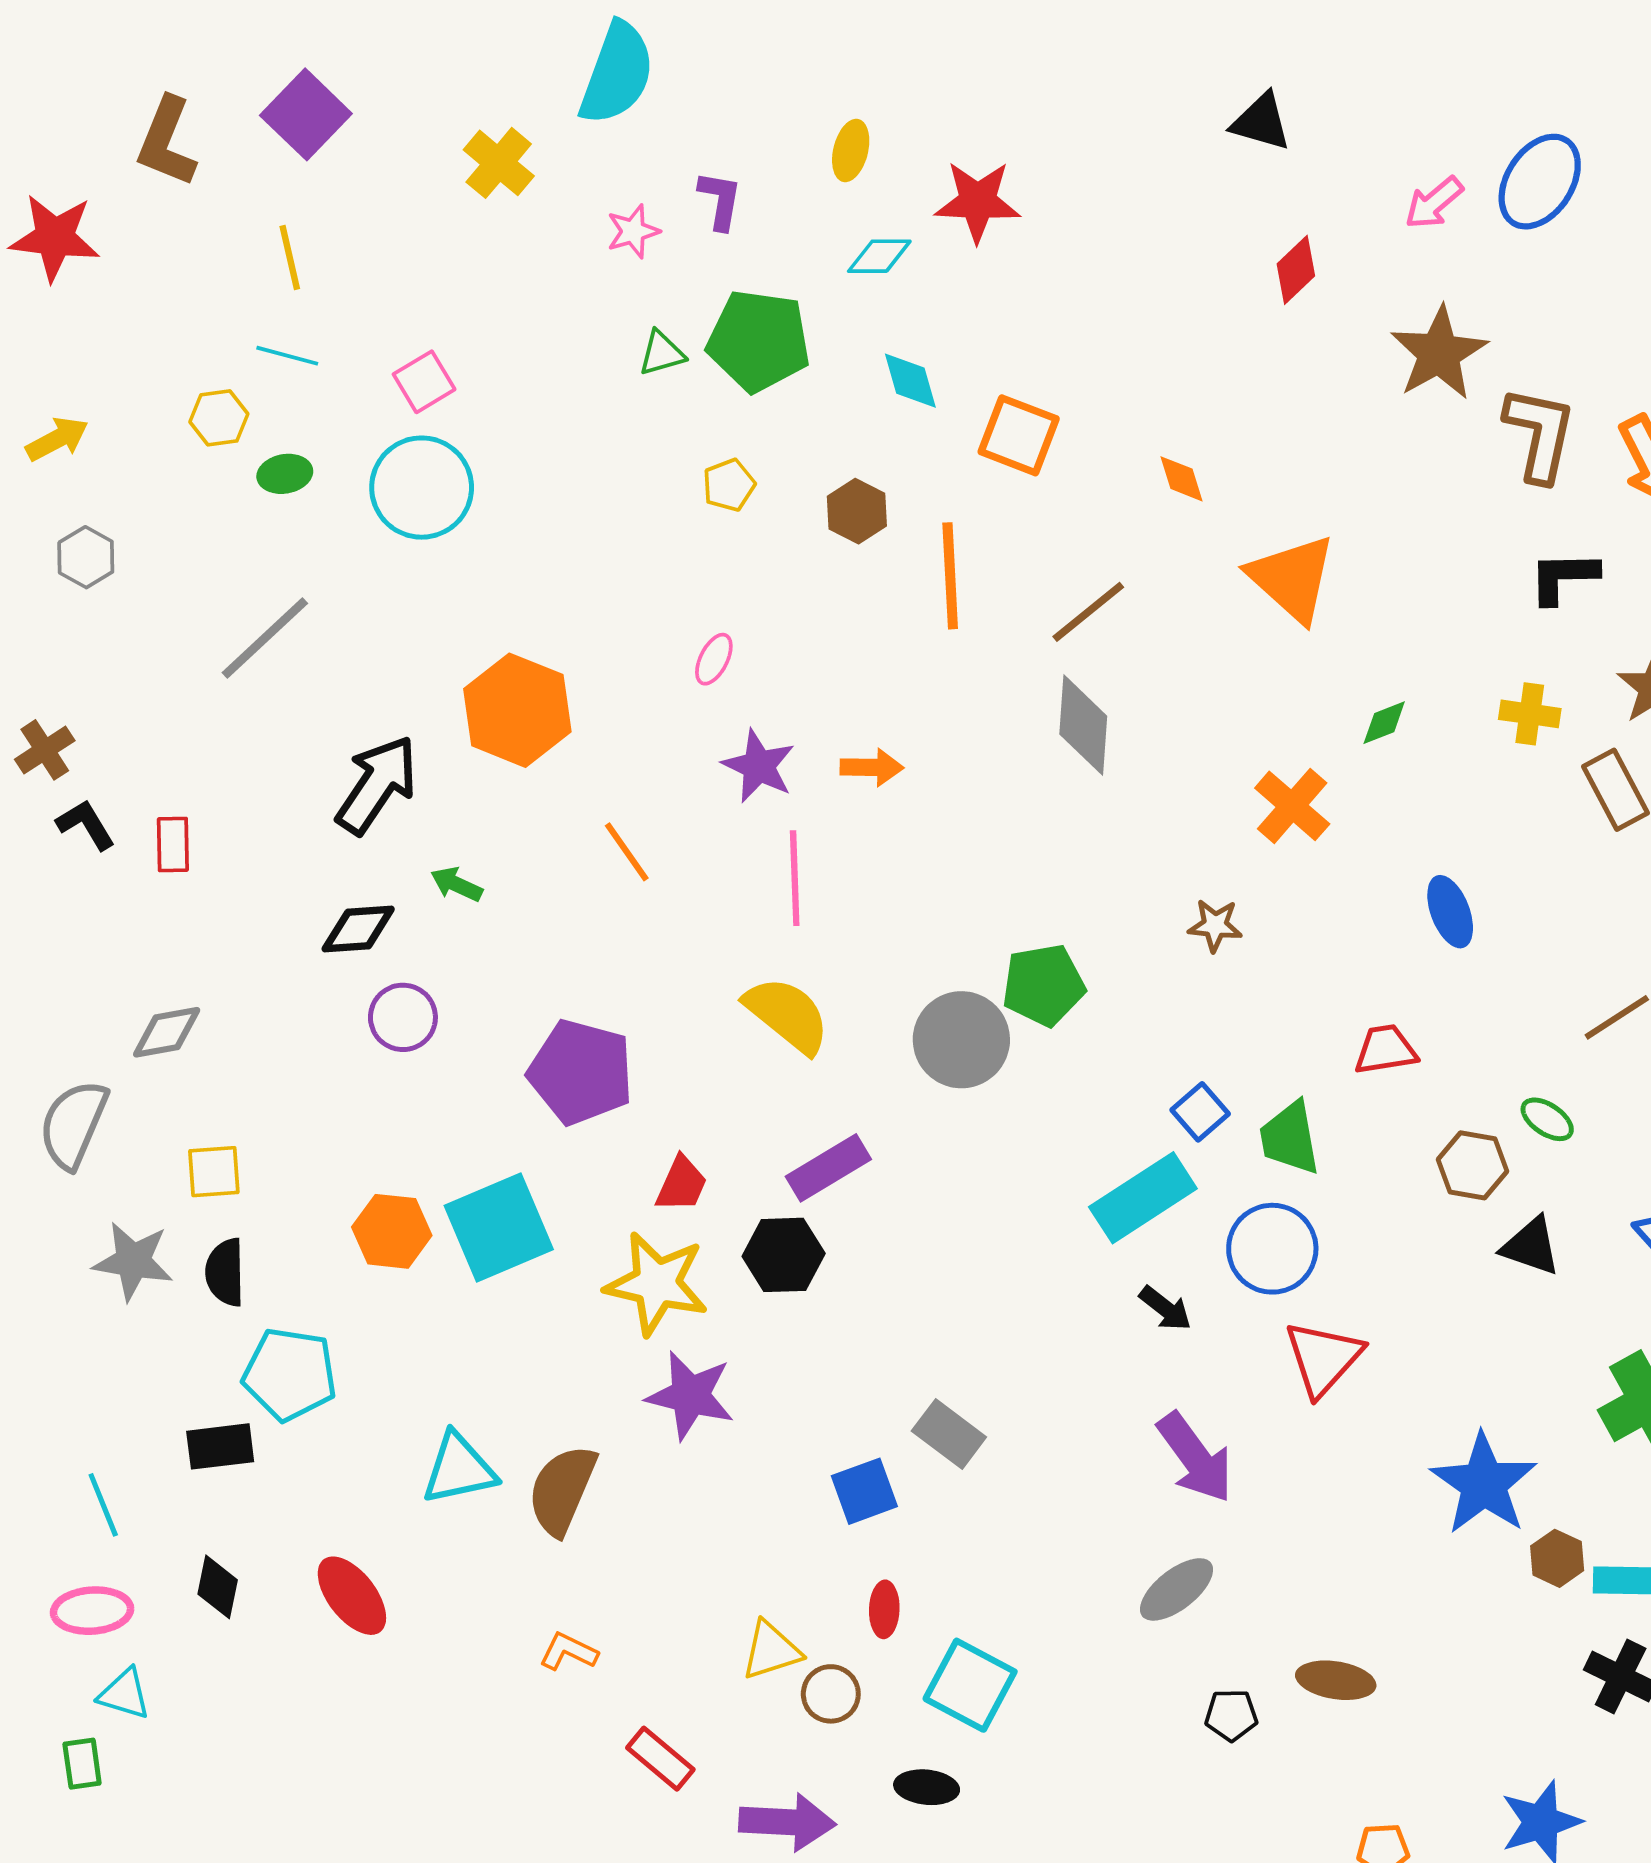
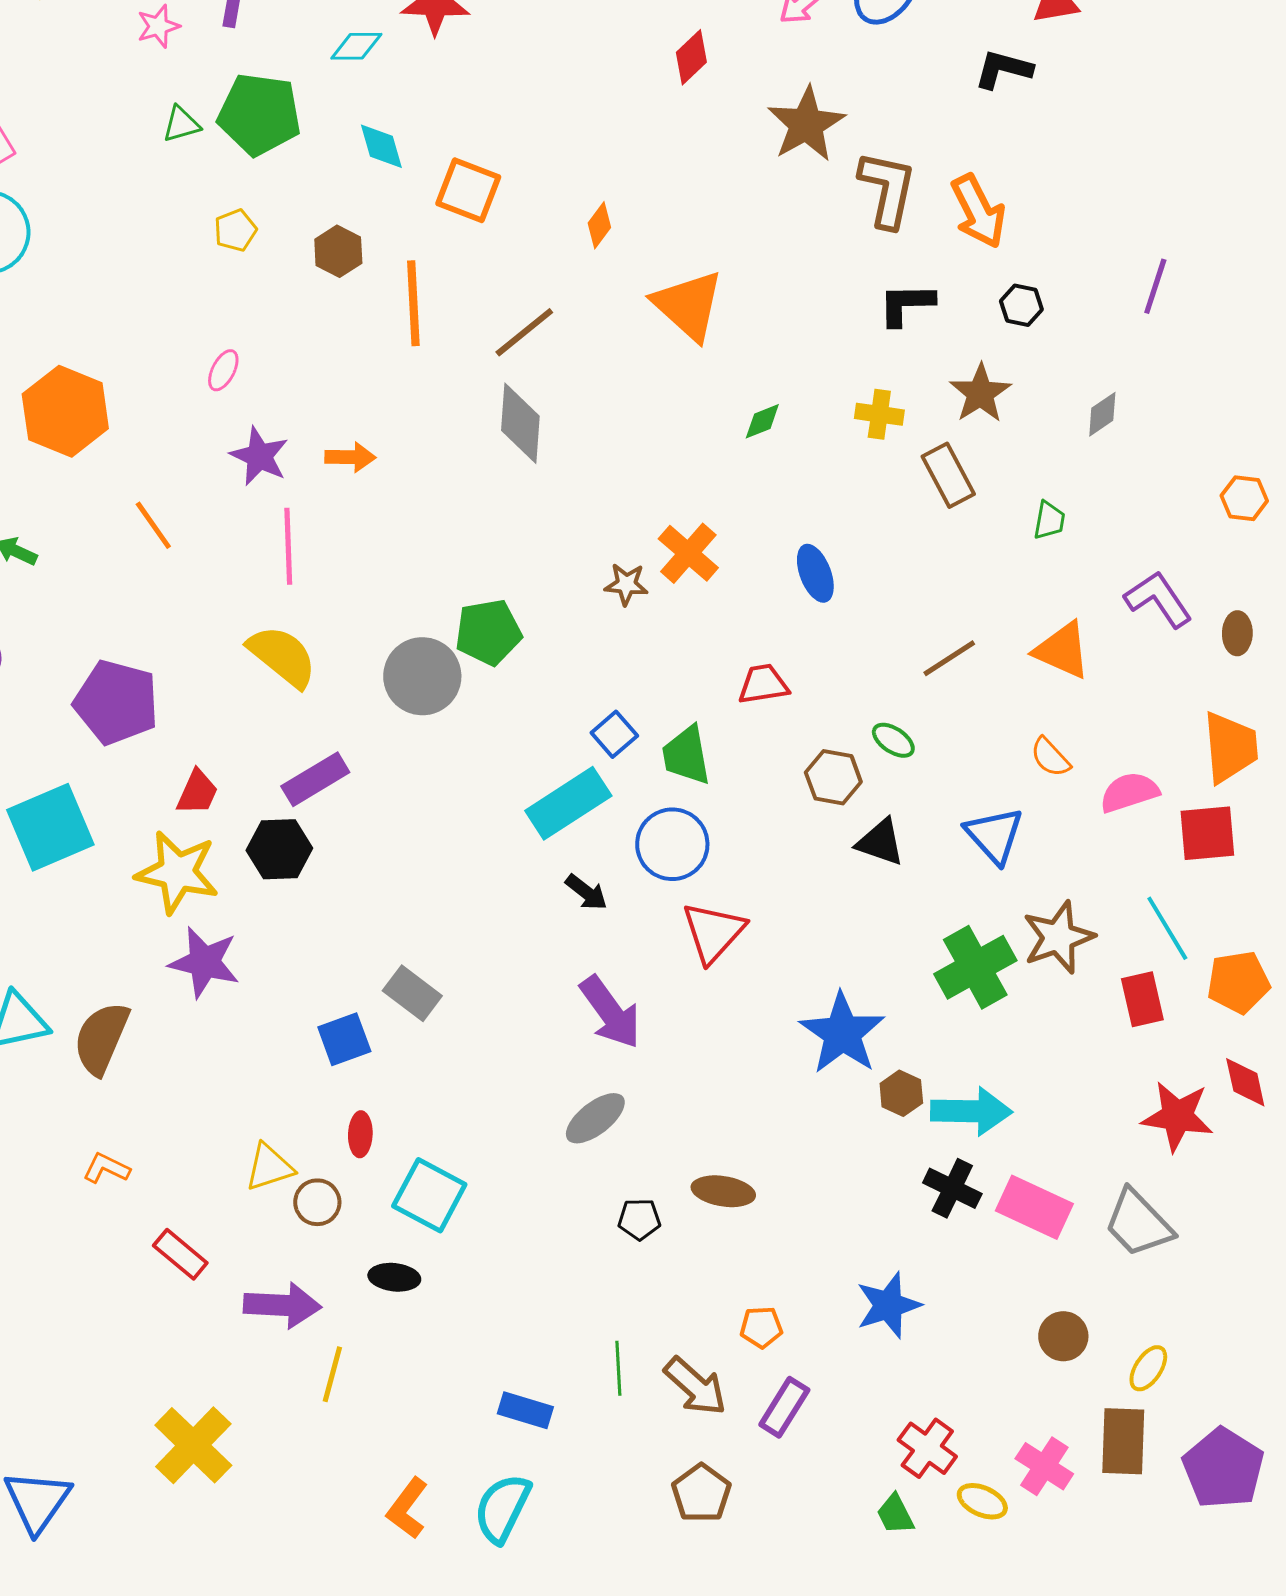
orange diamond: (1182, 479) -> (599, 225), turned 54
orange cross: (1292, 806) -> (688, 553), moved

